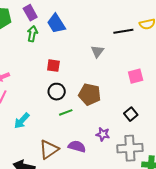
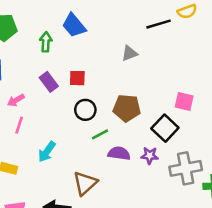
purple rectangle: (30, 13) -> (49, 82), moved
gray triangle: (97, 51) -> (130, 53), turned 40
pink square: (136, 76) -> (184, 102), moved, turned 35
black square: (131, 114) -> (165, 128), moved, size x1.5
purple semicircle: (77, 146) -> (119, 153), moved

